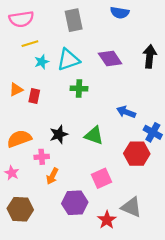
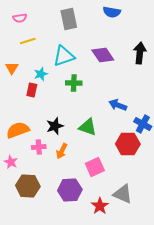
pink semicircle: (21, 19) -> (20, 18), size x0.6
cyan star: (42, 62) -> (41, 74), moved
orange triangle: (16, 90) -> (12, 68), moved, turned -32
orange arrow: (52, 176) -> (62, 151), moved
brown hexagon: (20, 209) -> (28, 186), moved

